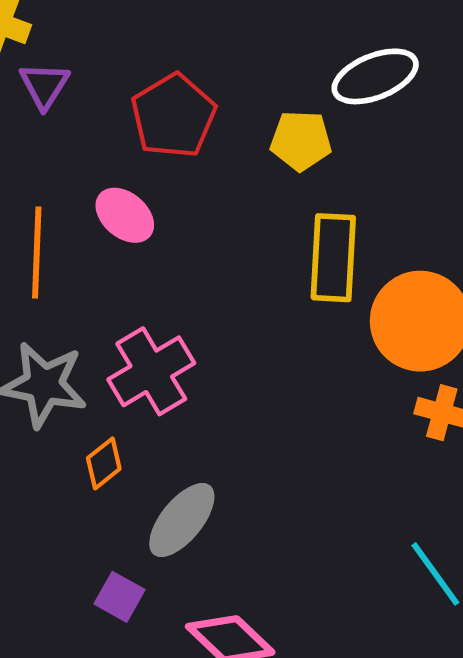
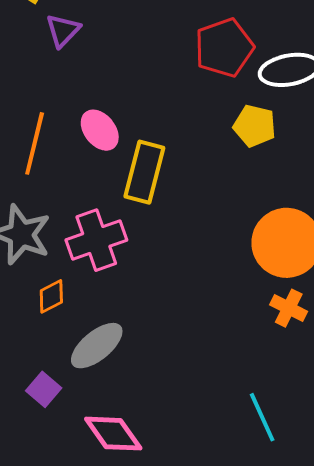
red pentagon: (173, 116) -> (224, 48), moved
yellow pentagon: (301, 141) -> (255, 126), moved
yellow rectangle: (333, 258) -> (144, 172), moved

